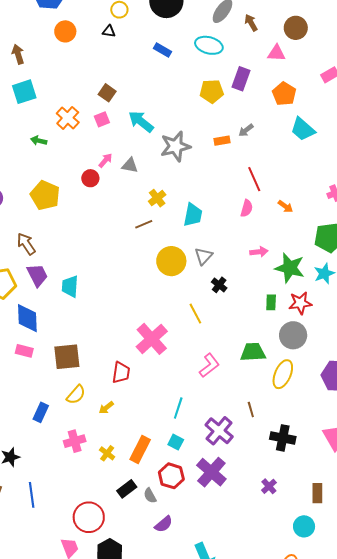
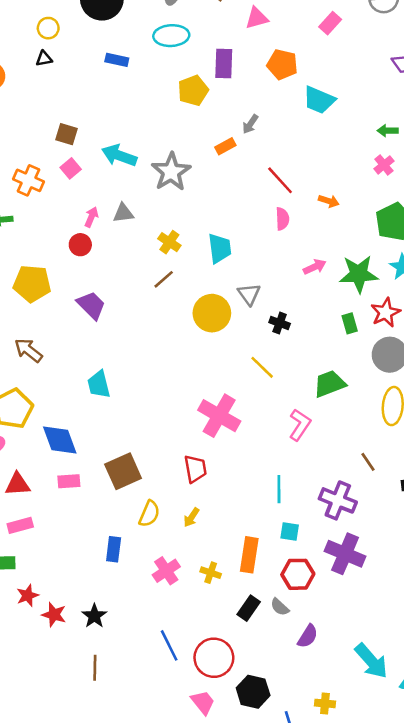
purple trapezoid: (37, 275) -> (91, 305), moved
green trapezoid: (253, 352) -> (330, 384), moved
blue line: (32, 495) -> (169, 645), moved

